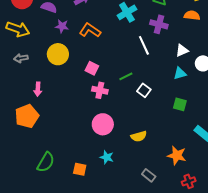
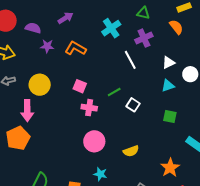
orange semicircle: (192, 15) -> (176, 27), turned 49
purple cross: (159, 24) -> (144, 38), turned -36
yellow circle: (58, 54) -> (40, 85), moved
pink arrow: (38, 89) -> (27, 111), size x1.5
orange star: (177, 155) -> (170, 168), turned 30

